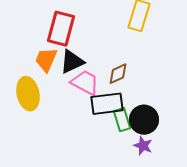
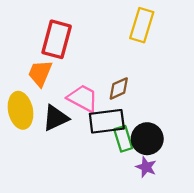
black triangle: (72, 62) -> (55, 118), moved

